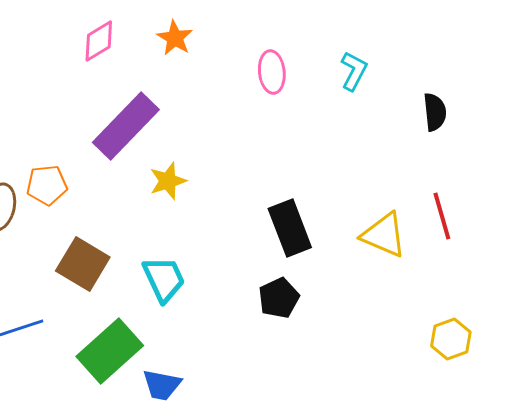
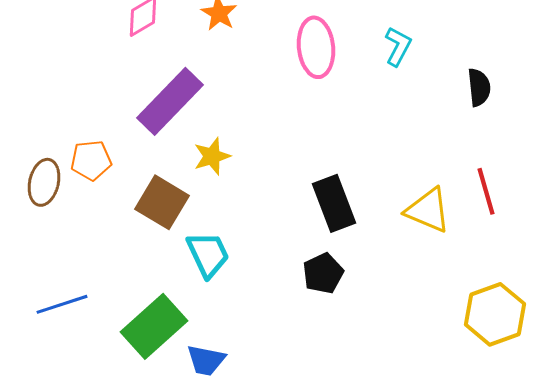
pink ellipse: (272, 72) -> (316, 47), size x1.4
brown square: (83, 264) -> (162, 202), moved
yellow hexagon: (451, 339) -> (495, 314), size x1.5

